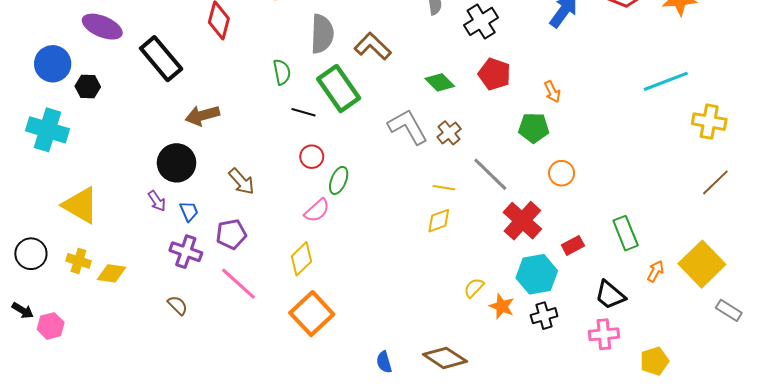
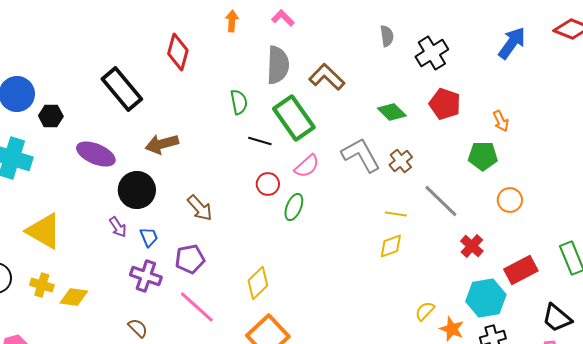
purple ellipse: (102, 27) -> (96, 154), moved
pink semicircle: (317, 210) -> (307, 166), moved
red cross: (522, 221) -> (472, 246), size x0.6
red rectangle: (573, 245) -> (521, 270), size x1.5

